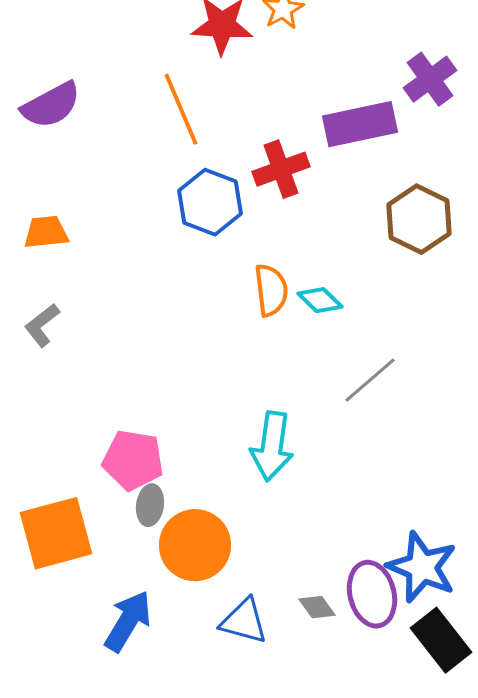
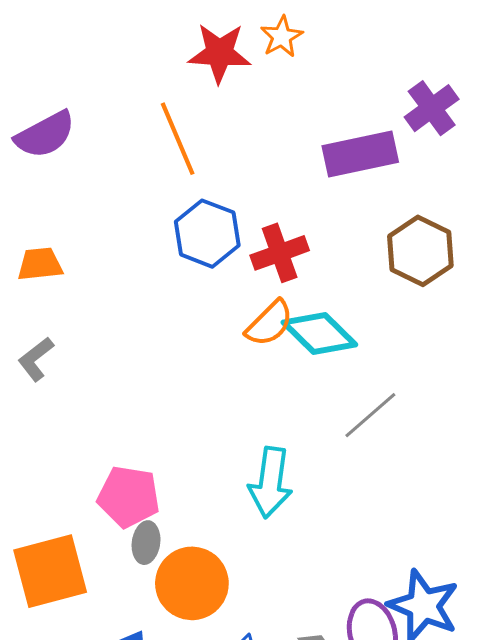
red cross: (281, 169) -> (280, 253), moved
orange semicircle: (271, 290) -> (269, 323), turned 52
cyan diamond: (320, 300) -> (319, 334), size x1.6

